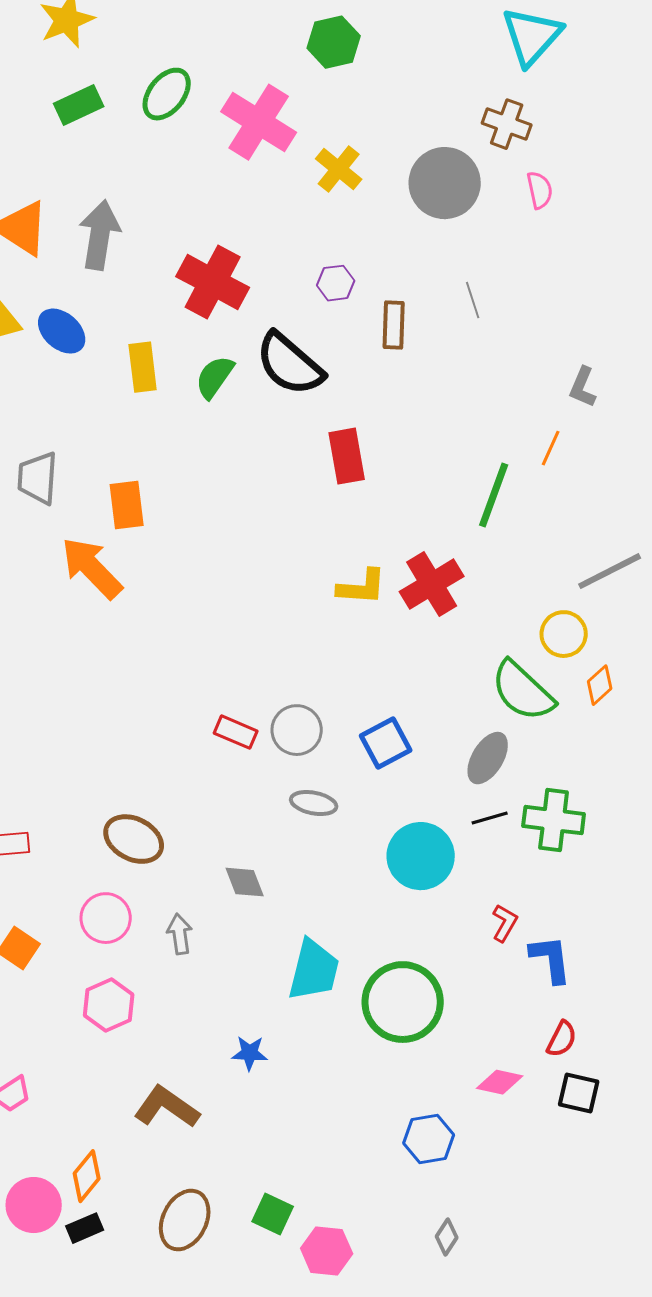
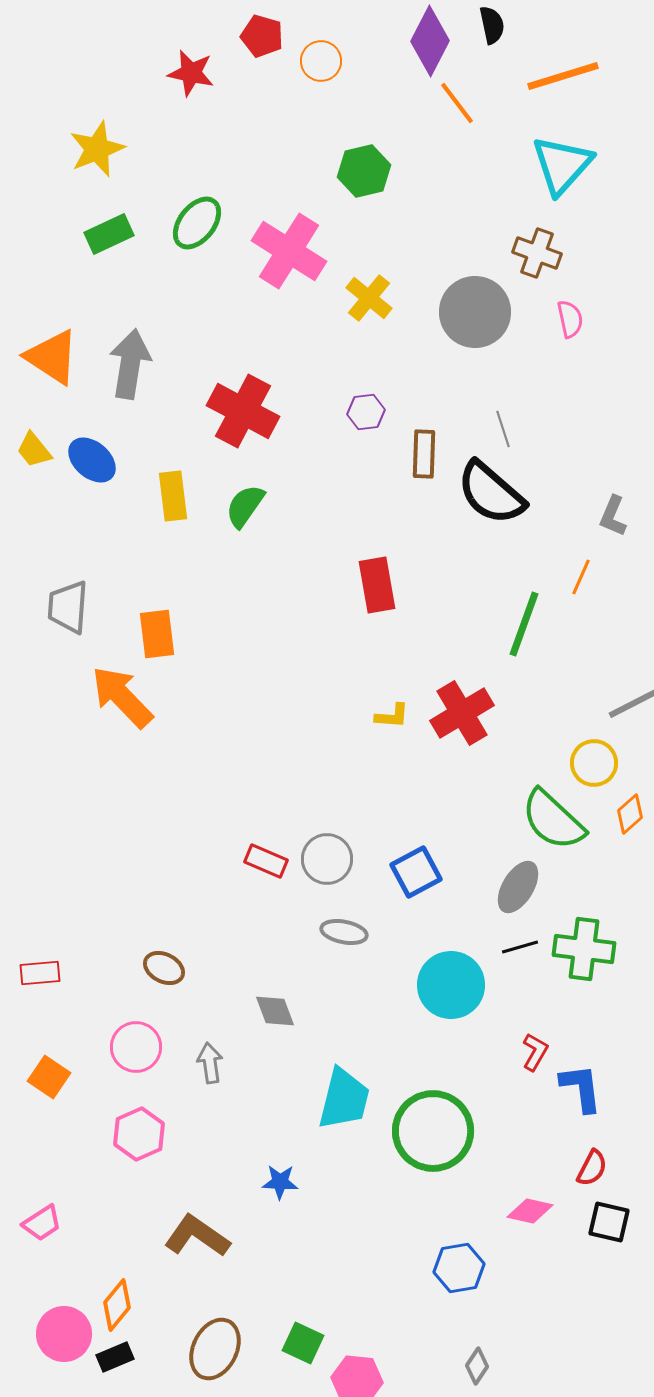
black semicircle: (290, 364) -> (491, 493), moved
yellow L-shape: (362, 587) -> (392, 716), size x0.7
brown ellipse: (134, 839) -> (164, 968), size x0.7

